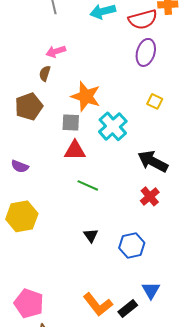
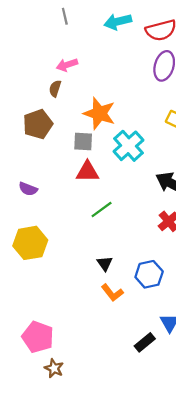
green line: (88, 185) -> (102, 210), turned -60
orange L-shape: (98, 304) -> (112, 293), moved, size x0.7

